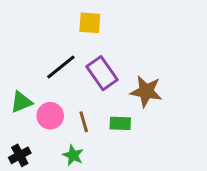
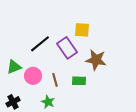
yellow square: (90, 23) -> (82, 30), moved

